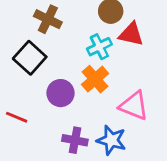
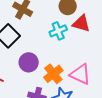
orange cross: (95, 79) -> (53, 74), moved

